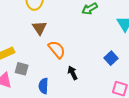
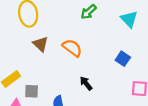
orange semicircle: (57, 49) -> (72, 48), moved

